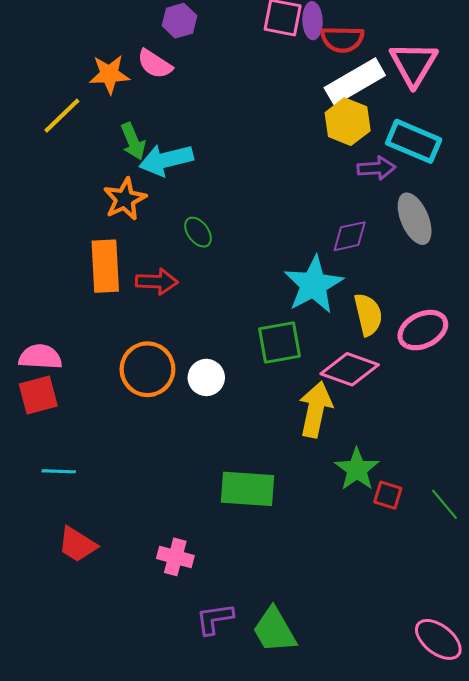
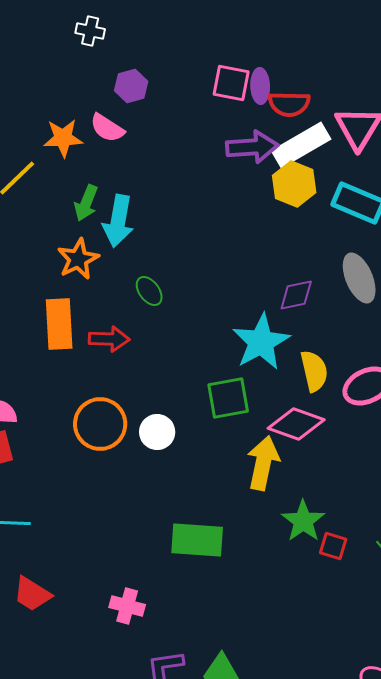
green arrow: (133, 141) -> (86, 203), turned 45
cyan arrow: (166, 160) -> (118, 221), turned -66
purple arrow: (376, 168) -> (252, 147), moved, size x1.4

